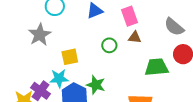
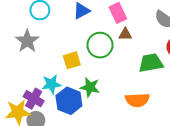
green circle: (109, 45) -> (100, 45), size x1.6
yellow square: (70, 57) -> (72, 60), moved

